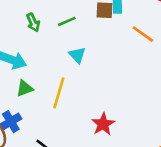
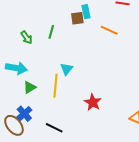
green line: (67, 21) -> (51, 32), turned -40
cyan triangle: (77, 55) -> (67, 69), moved, turned 32

